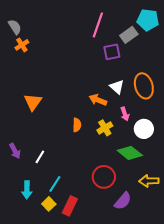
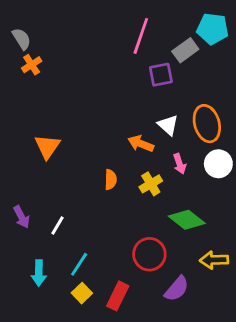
white circle: (144, 129) -> (218, 164), moved
yellow square: (49, 204) -> (82, 293), moved
red rectangle: (70, 206) -> (118, 296), moved

